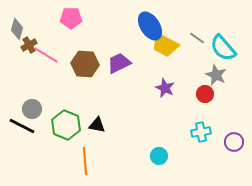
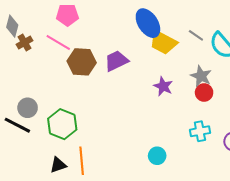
pink line: (46, 55) -> (58, 42), moved
gray star: (216, 75) -> (201, 76), moved
black triangle: (97, 125) -> (58, 165), moved, turned -30

